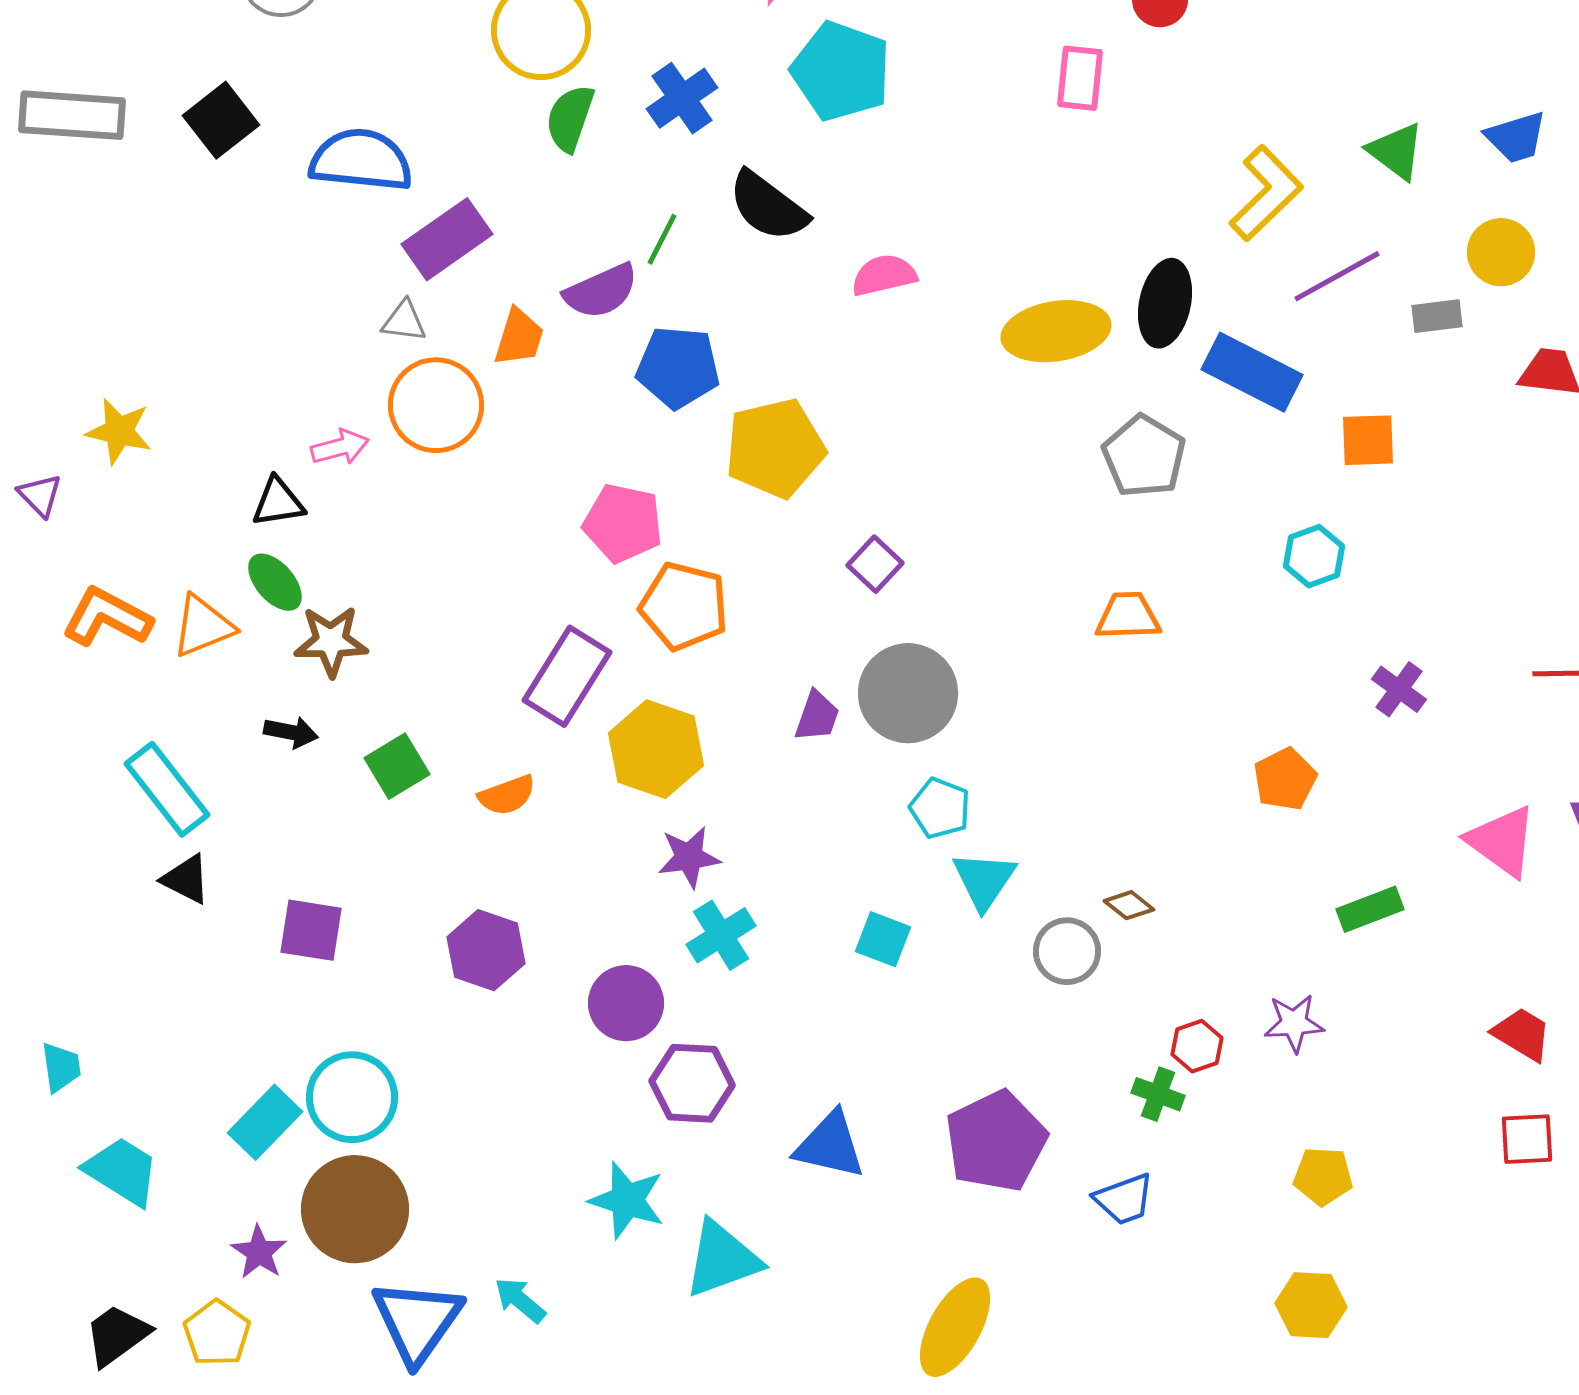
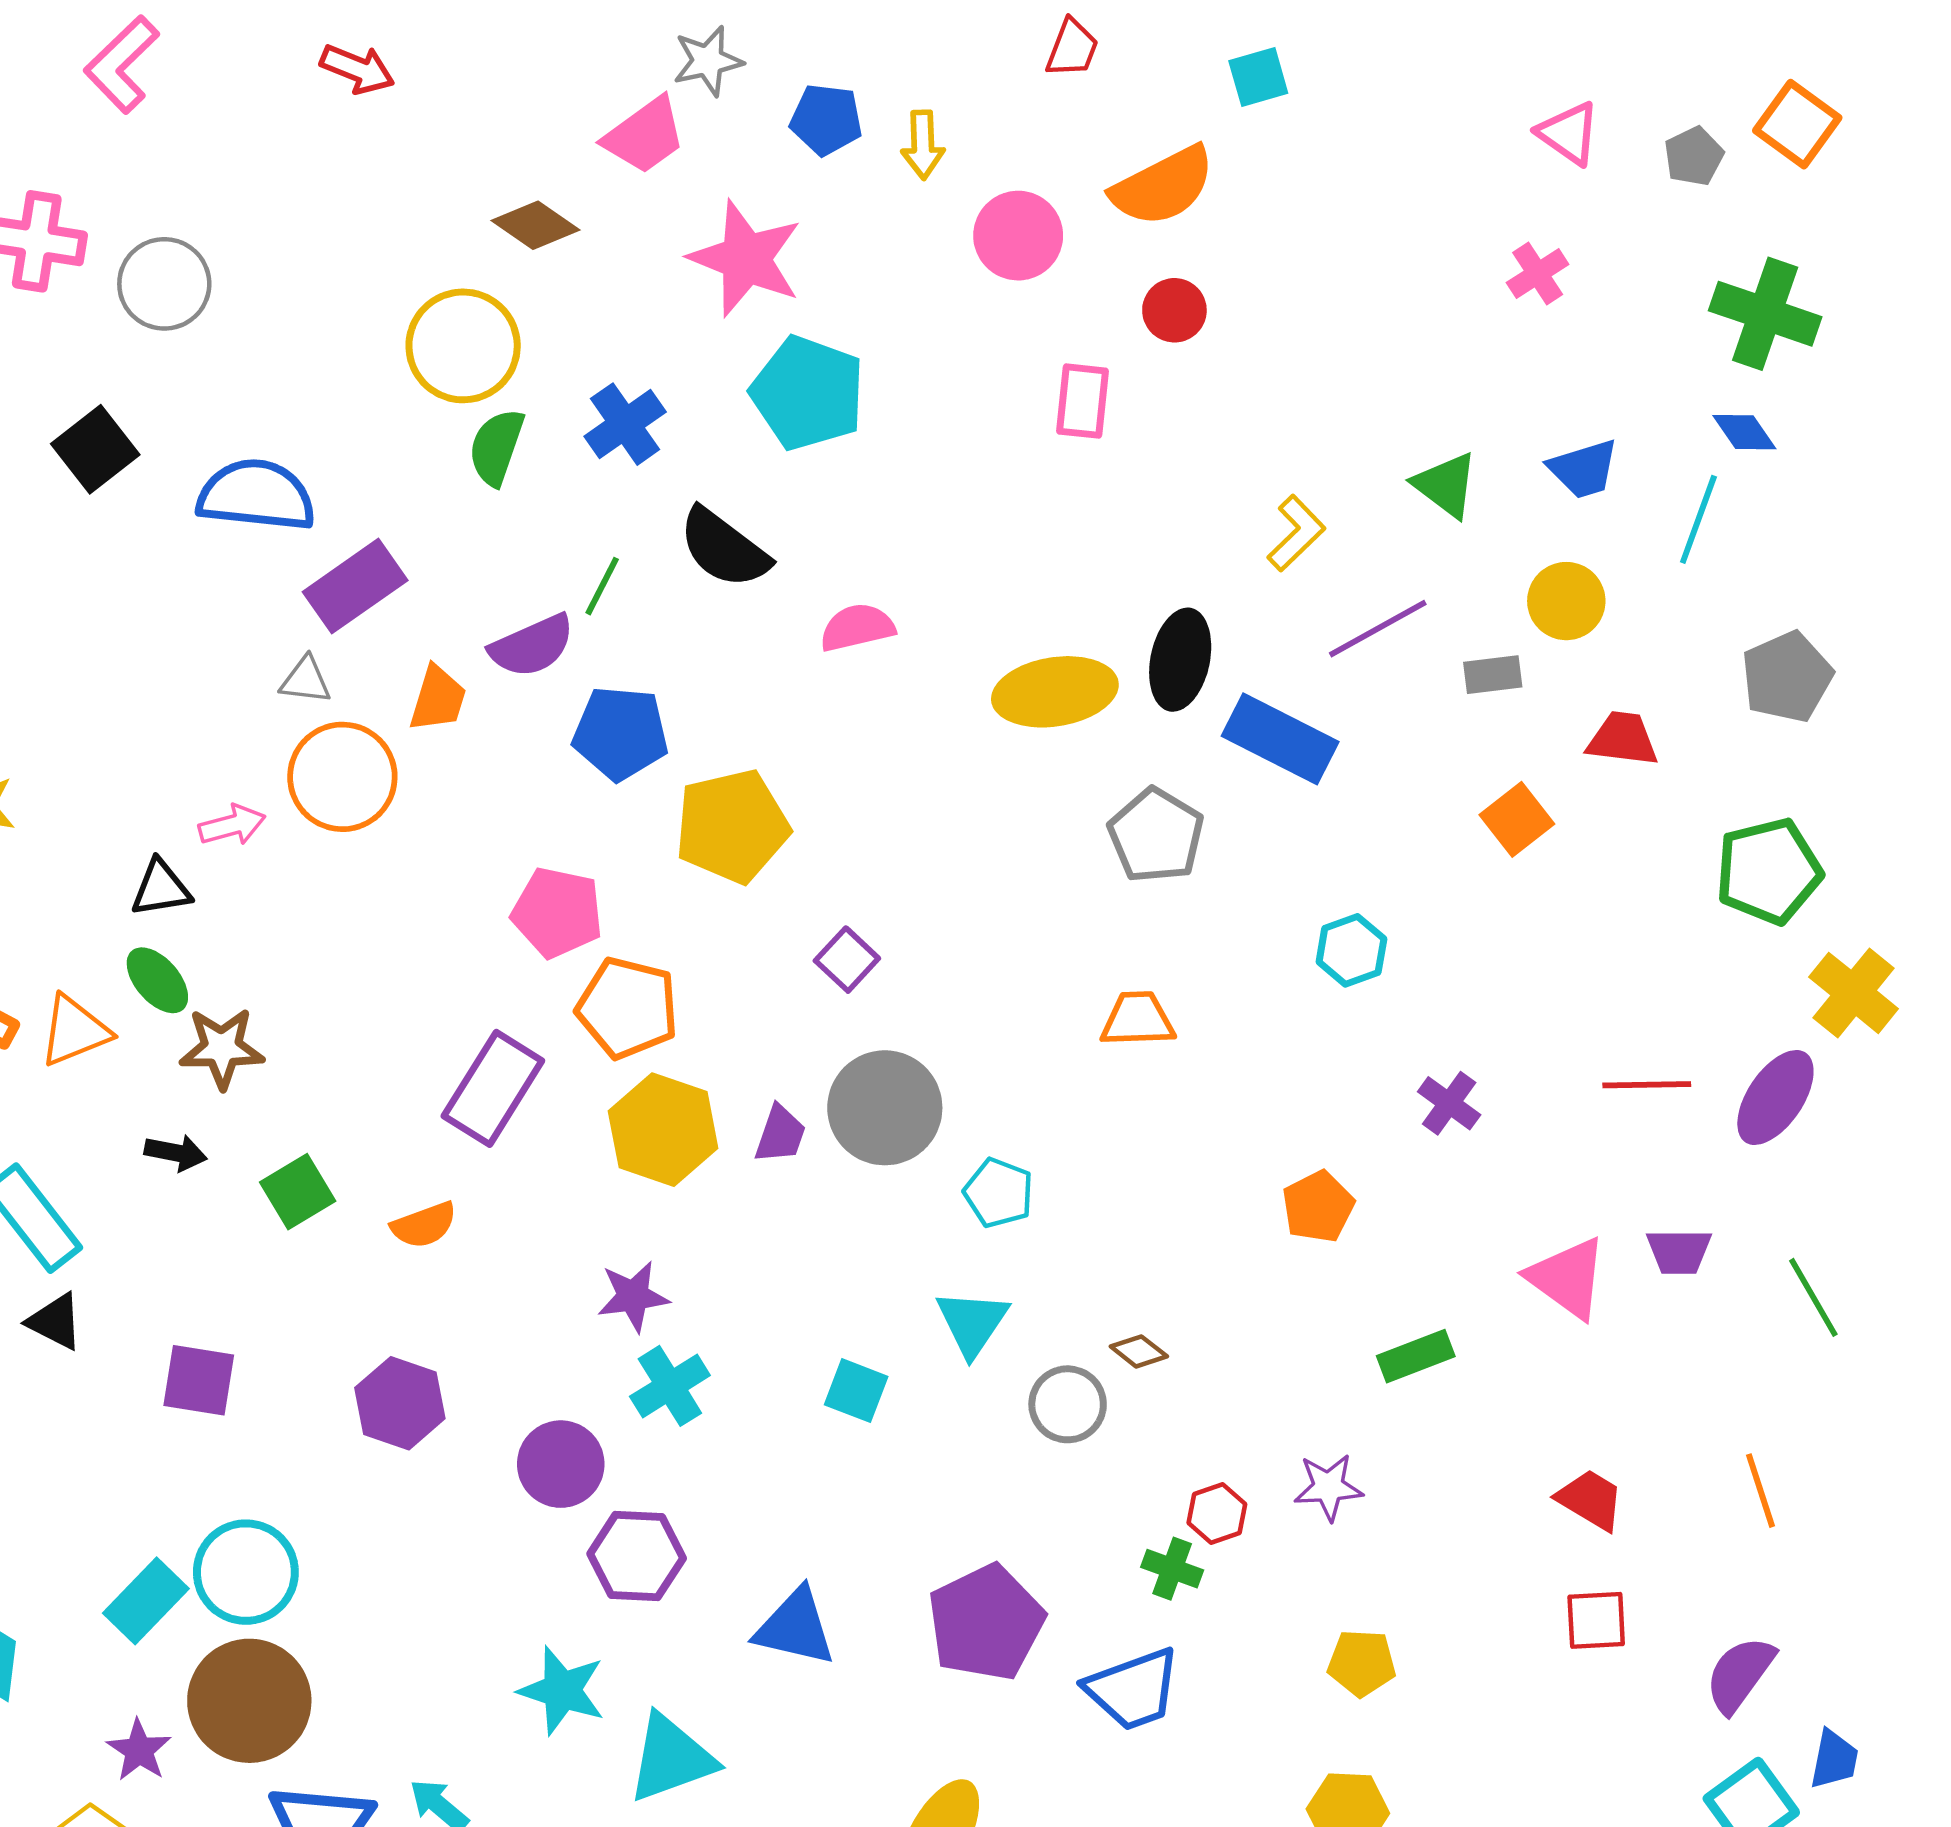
yellow L-shape: (1266, 193) -> (1296, 533), size x0.7
orange square: (1368, 440) -> (1517, 819), moved, turned -36
yellow hexagon: (656, 749) -> (663, 1130), moved
cyan pentagon: (940, 808) -> (999, 1193), moved
blue trapezoid: (1124, 1199) -> (1133, 1689), size x1.4

